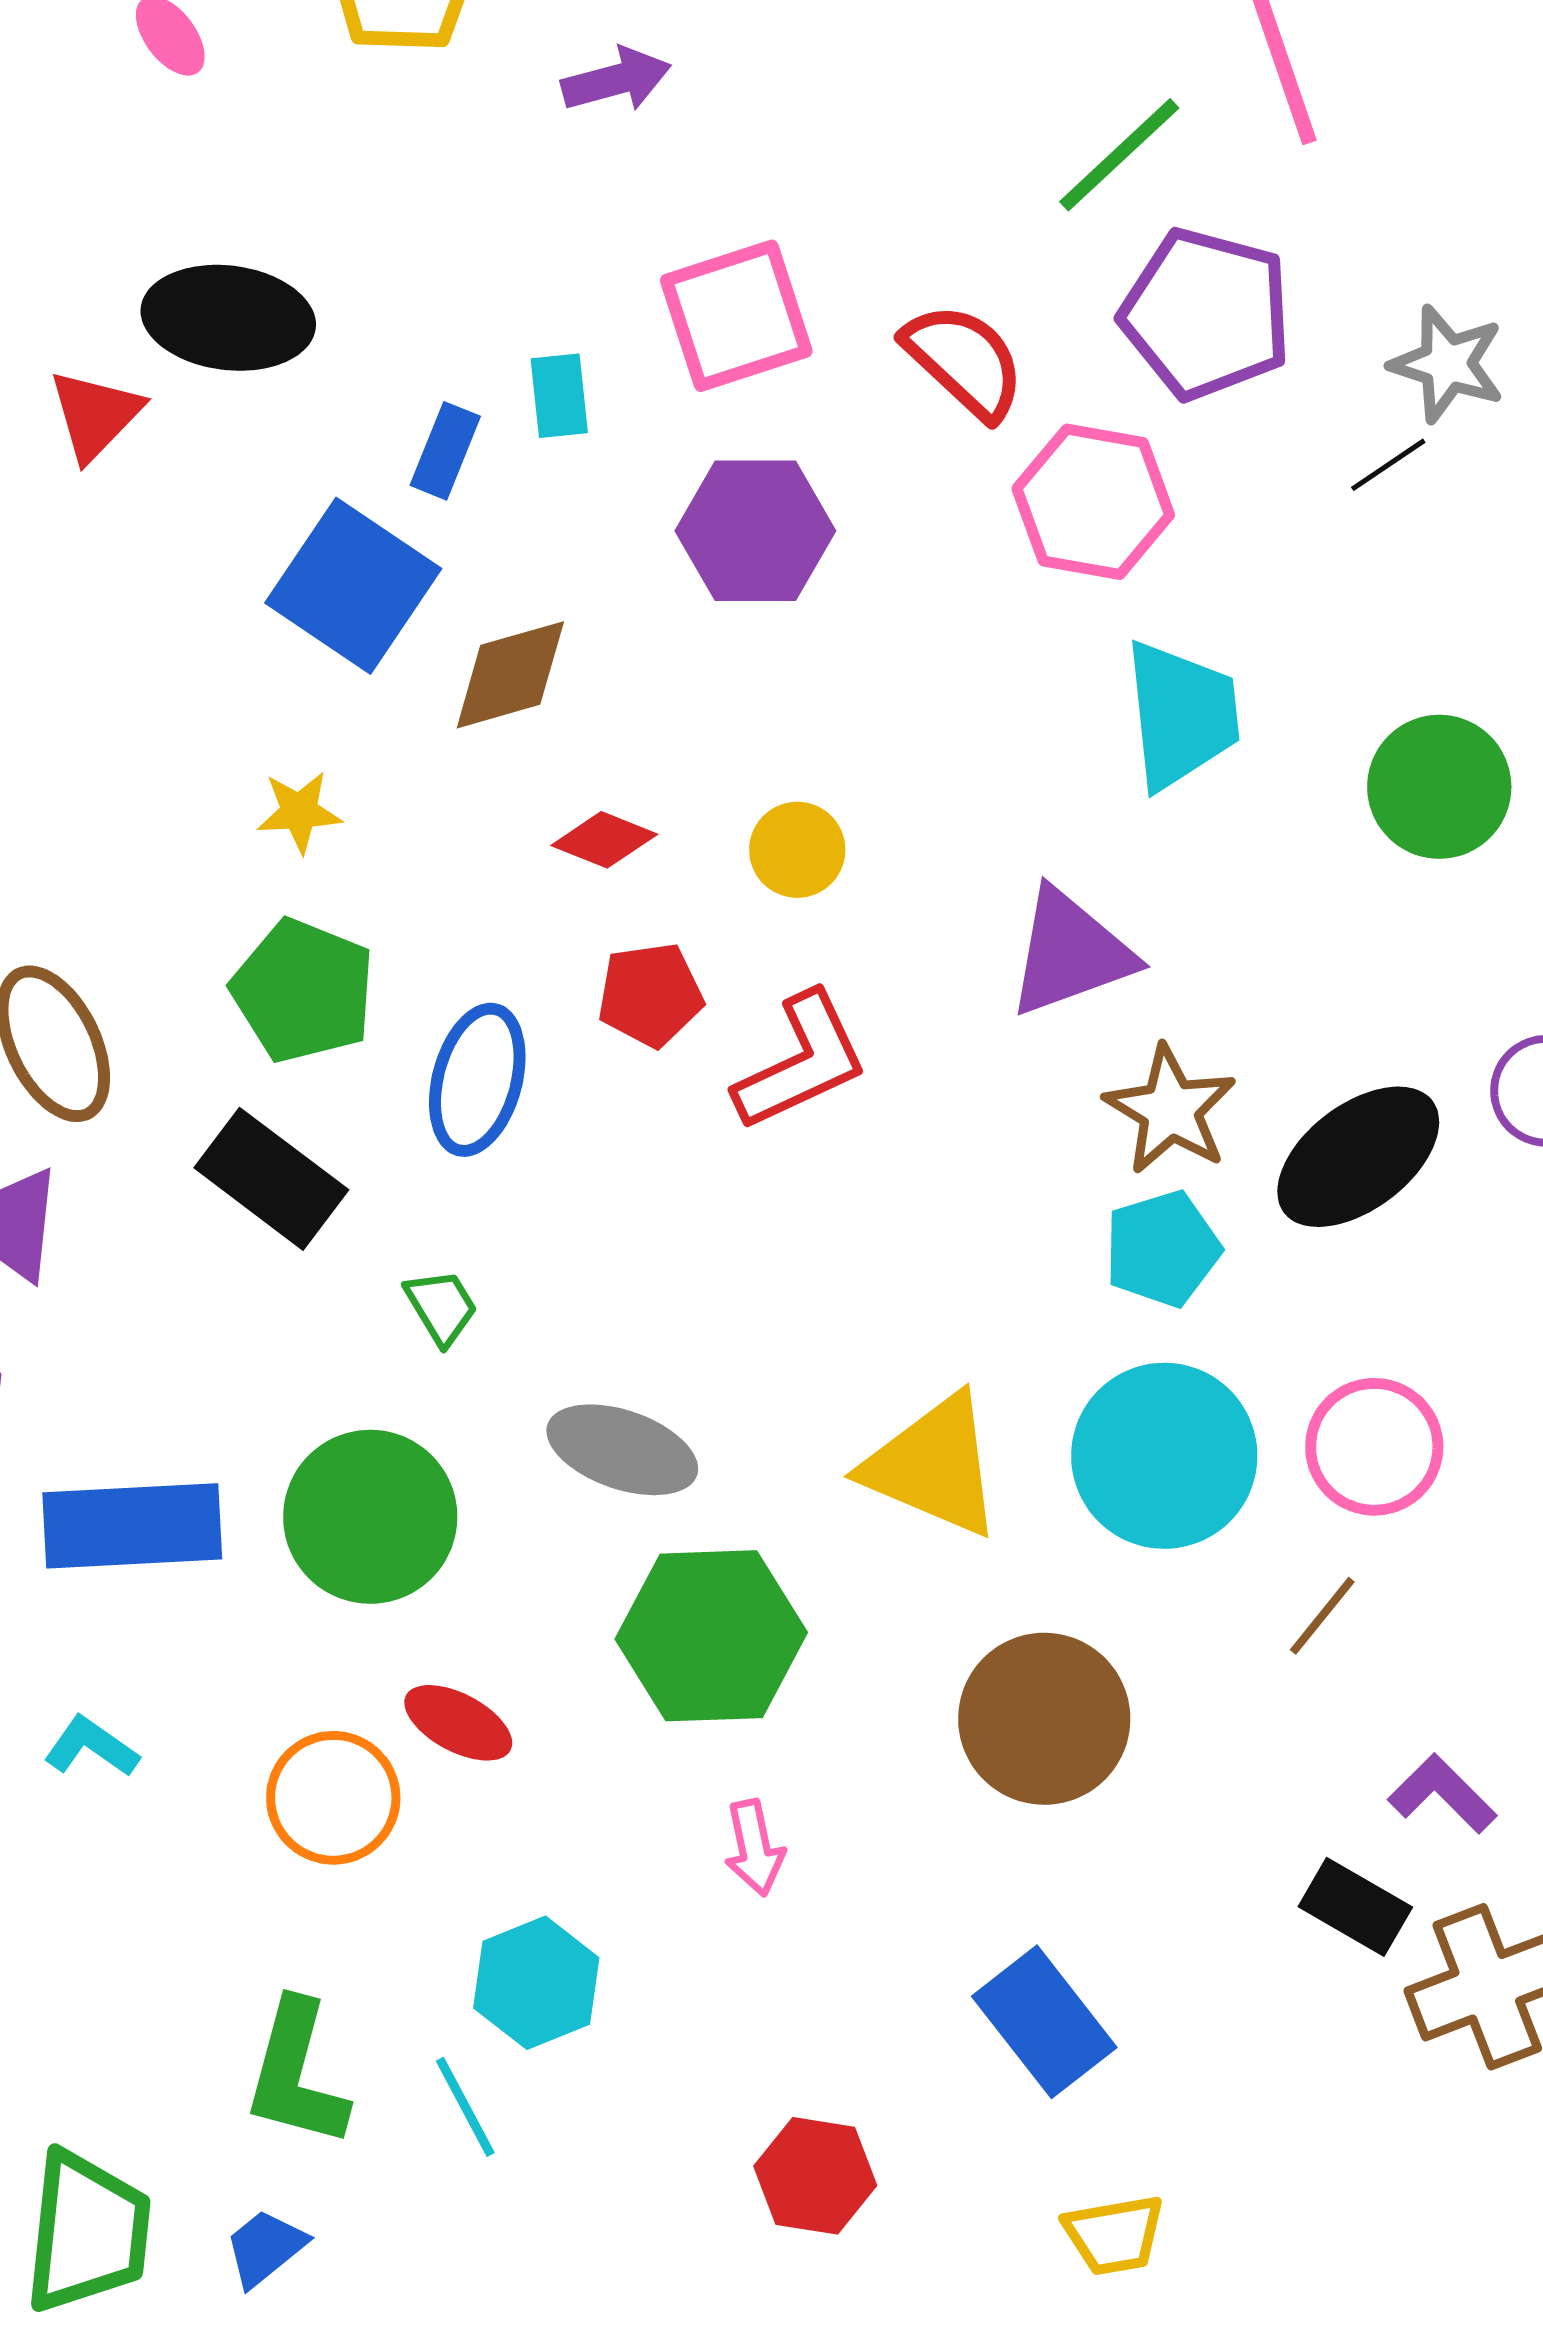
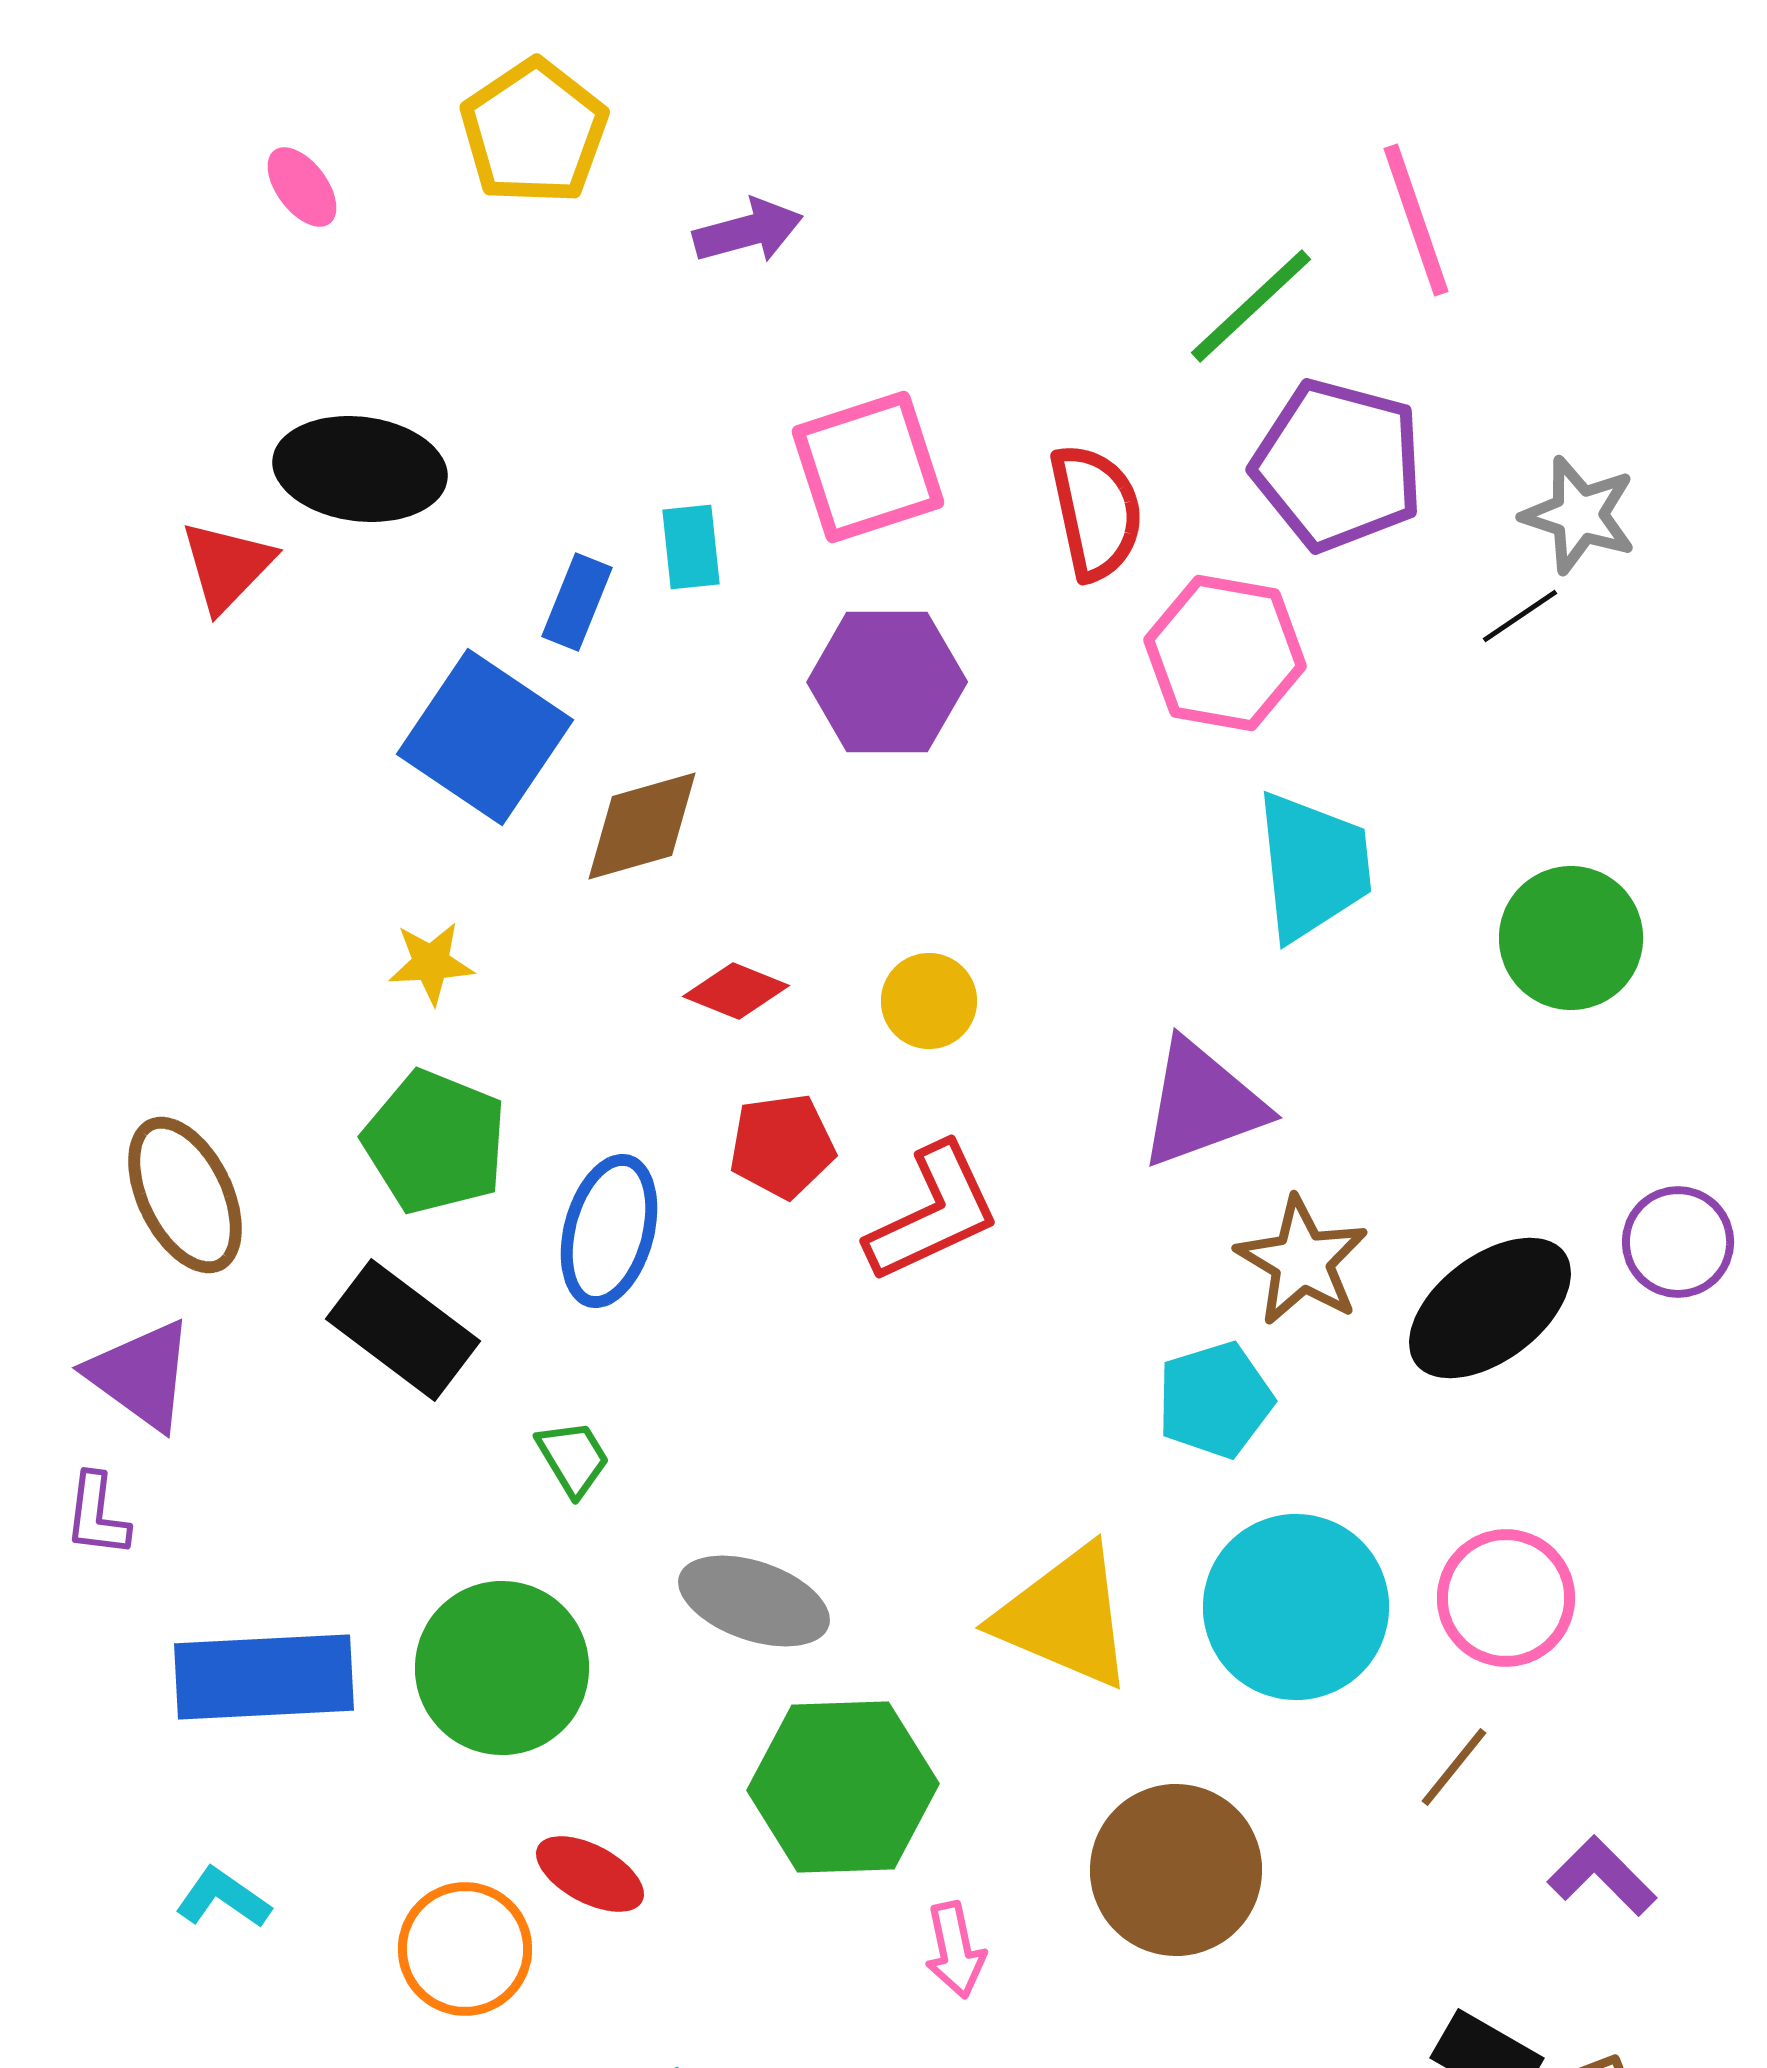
red semicircle: (964, 361) -> (1096, 512), turned 35
cyan pentagon: (1162, 1249) -> (1215, 1400), moved
purple L-shape: (1442, 1794) -> (1602, 1876), moved
pink arrow: (754, 1848) -> (955, 1950), moved

